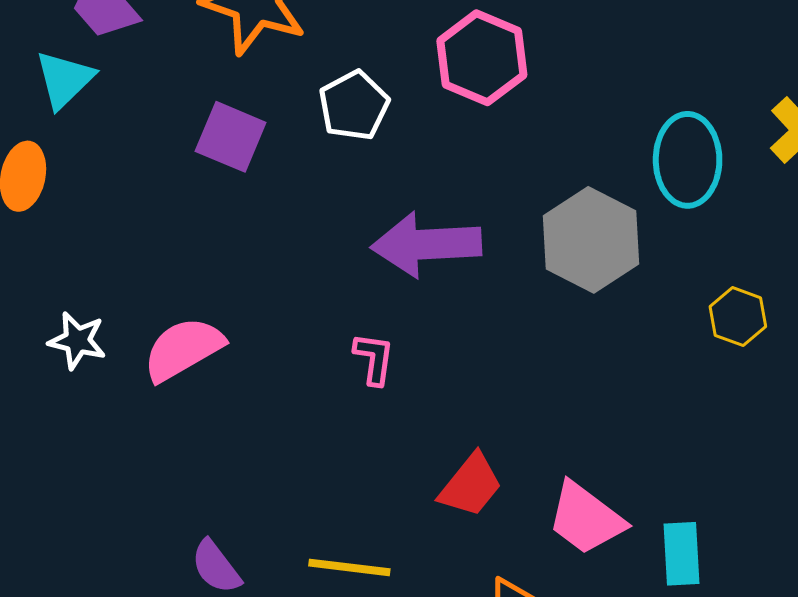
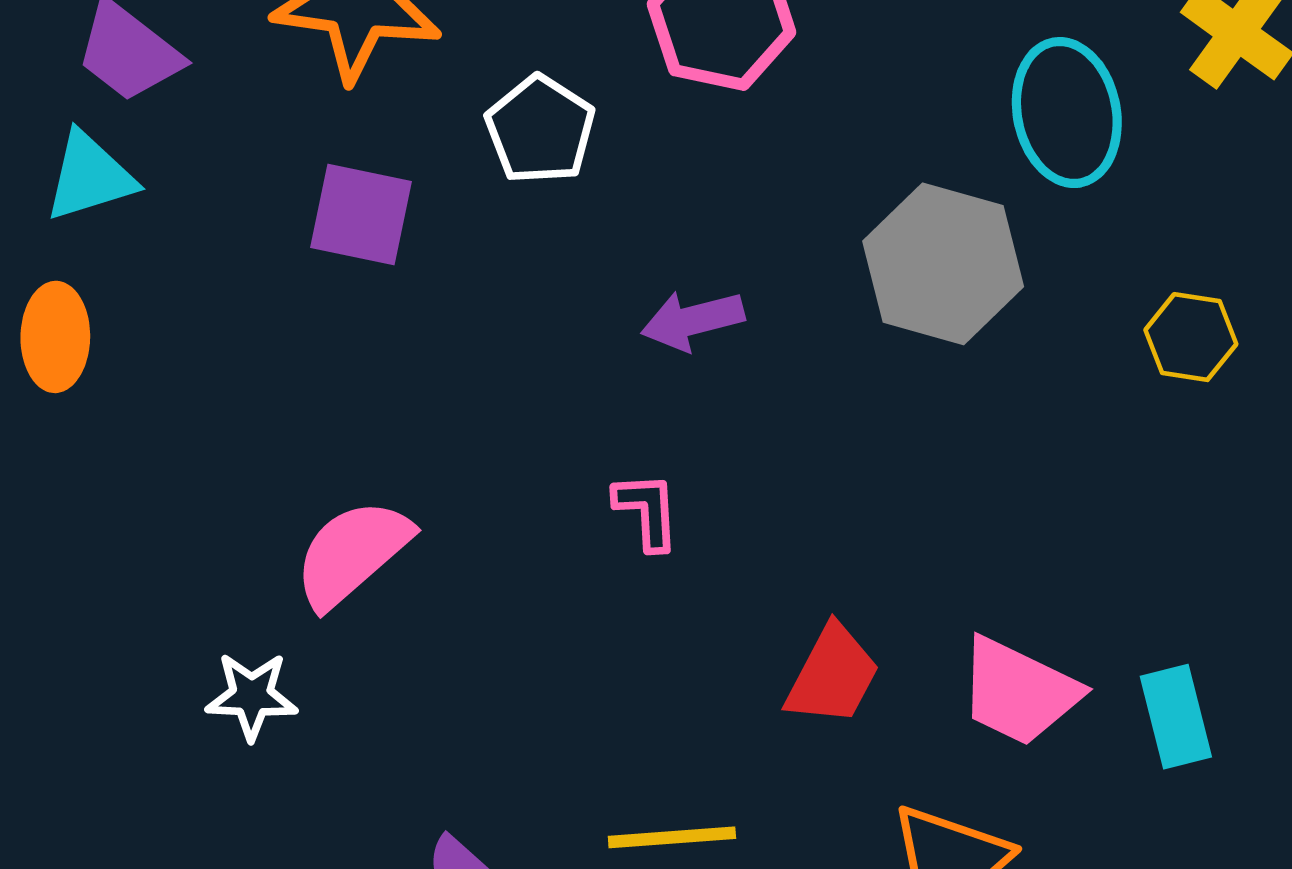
cyan triangle: (64, 79) -> (90, 177), turned 38
purple arrow: (426, 244) -> (693, 320), size x0.6
white star: (77, 341) -> (252, 696), moved

